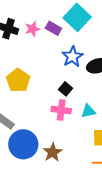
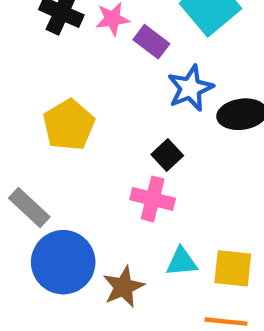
purple rectangle: (53, 28) -> (151, 42), moved
cyan triangle: (88, 111) -> (182, 262), moved

